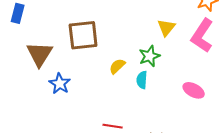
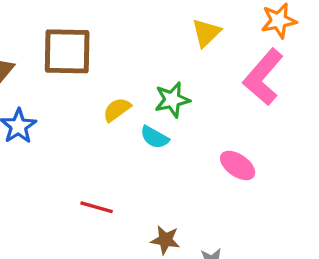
yellow triangle: (166, 28) -> (206, 33), moved
cyan semicircle: (142, 80) -> (155, 137), turned -72

